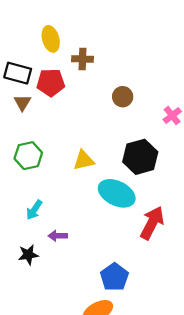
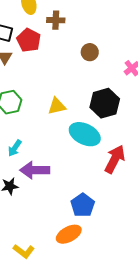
red pentagon: (51, 83) -> (29, 40), turned 30
purple arrow: (58, 236) -> (35, 170), size x1.8

